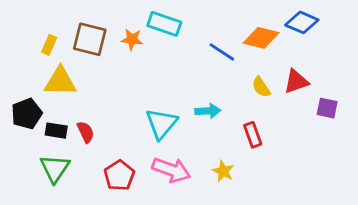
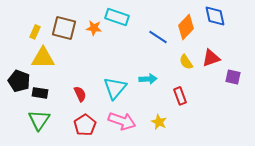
blue diamond: (302, 22) -> (215, 16), turned 55
orange diamond: (261, 38) -> (186, 27), turned -60
black pentagon: (27, 114) -> (19, 81), turned -30
red semicircle: (86, 132) -> (80, 94), moved

